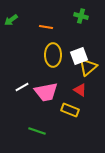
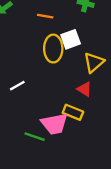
white square: (79, 56) -> (71, 39), moved
pink trapezoid: (46, 92) -> (54, 124), moved

